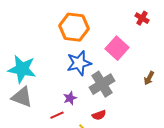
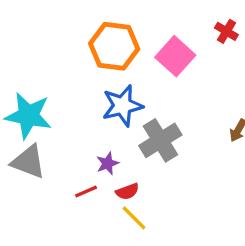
pink square: (117, 48) -> (175, 56), moved
red semicircle: (99, 115) -> (127, 191), moved

